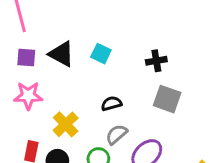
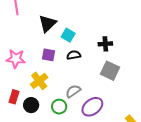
black triangle: (61, 54) -> (47, 23), moved, turned 42
purple square: (26, 58) -> (49, 55), moved
black semicircle: (111, 104) -> (74, 55), moved

